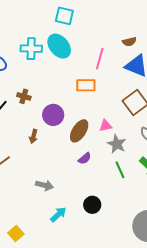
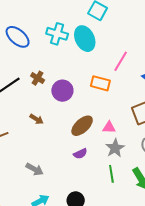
purple circle: (53, 115) -> (62, 91), moved
brown arrow: (33, 136) -> (37, 119), turned -88

